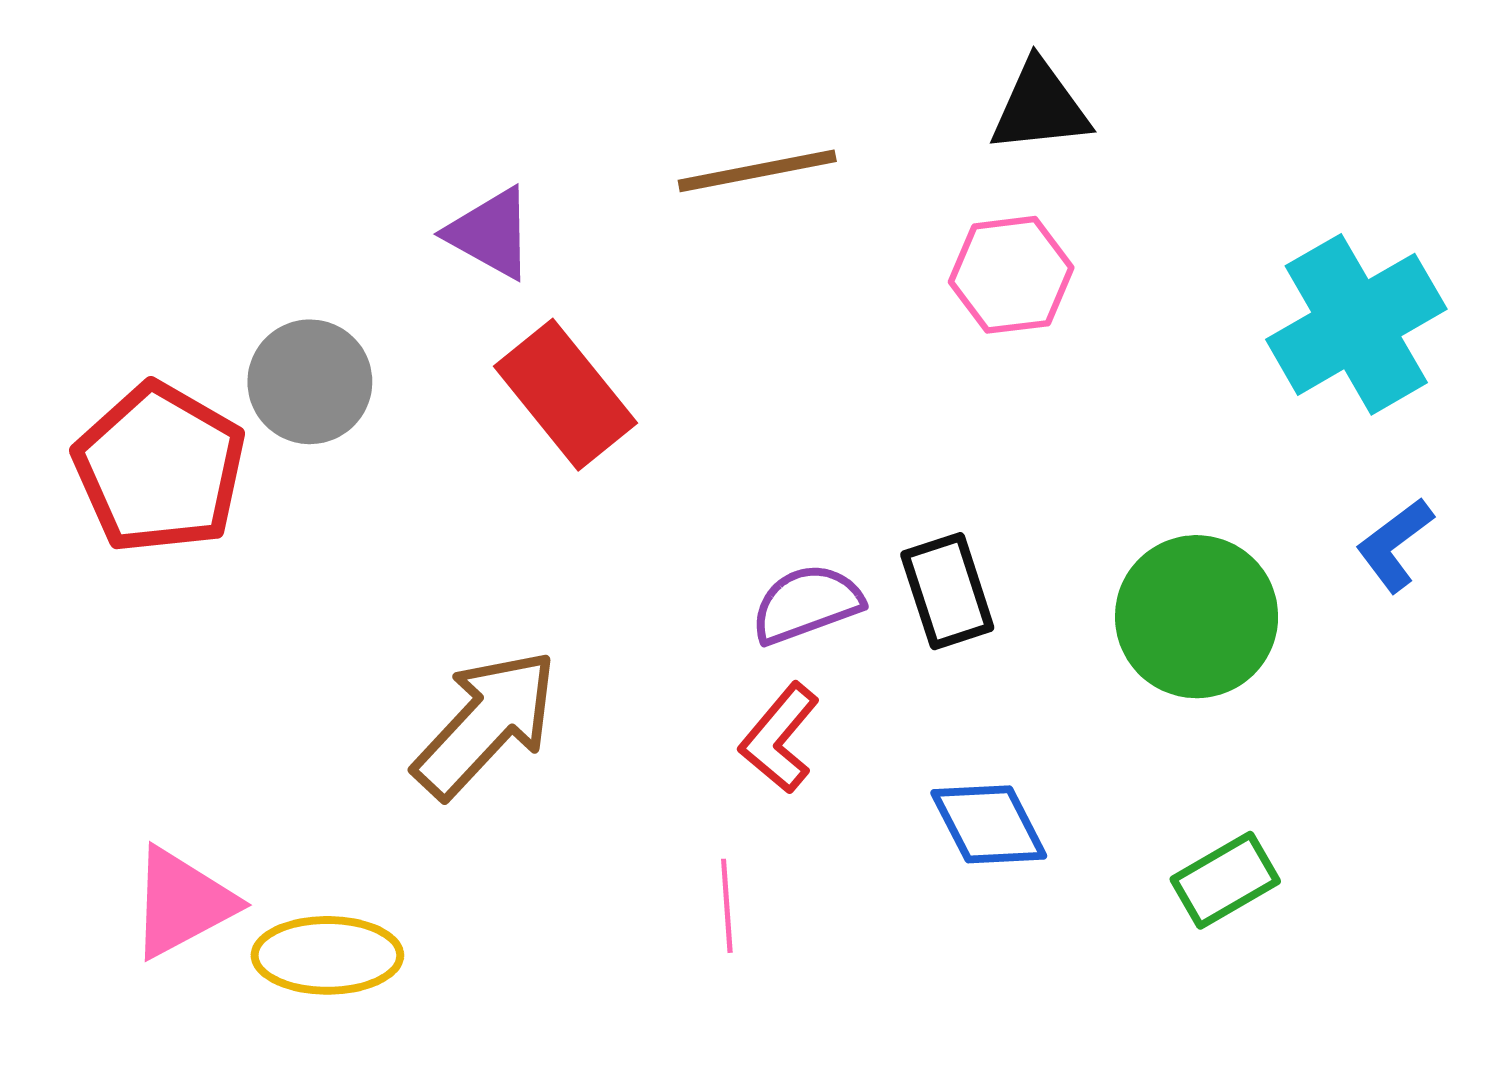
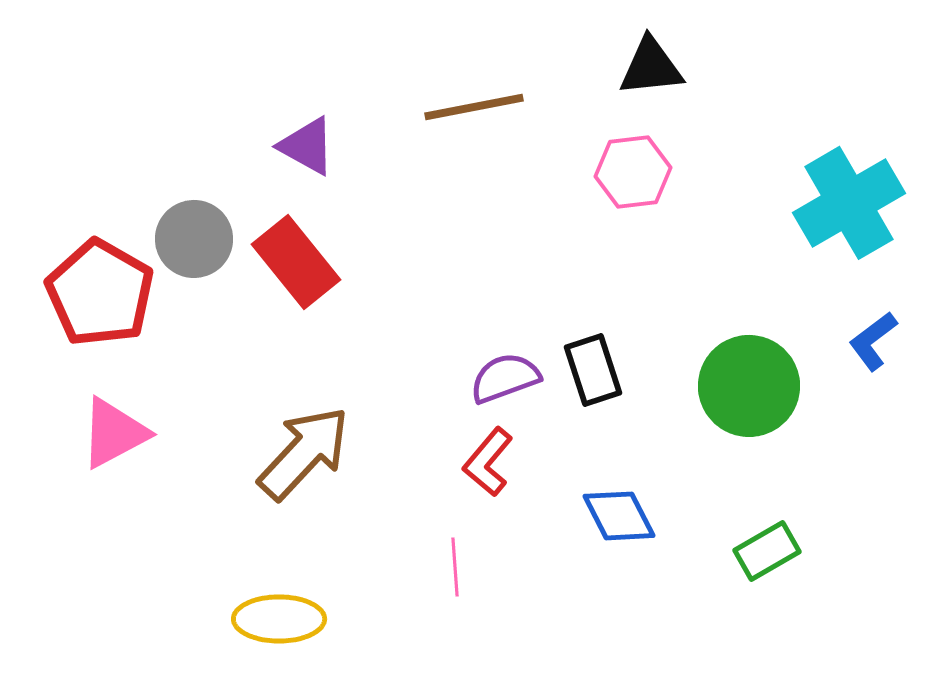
red rectangle: (565, 395) -> (296, 262), moved
pink triangle: (182, 903) -> (114, 433), moved
yellow ellipse: (327, 955) -> (279, 619), moved

